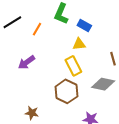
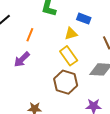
blue rectangle: (84, 26) -> (84, 19), moved
orange line: (37, 29) -> (30, 35), moved

